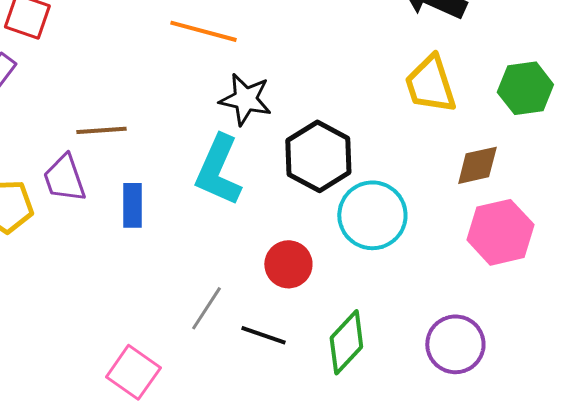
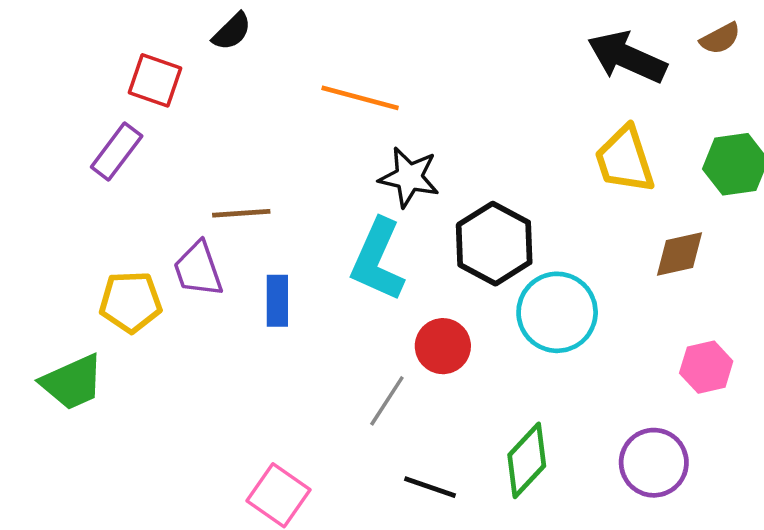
pink hexagon: (500, 232) -> (706, 367), moved, size x0.7
red circle: (288, 264) -> (443, 346), moved
gray line: (206, 308) -> (387, 401), moved
black line: (263, 335) -> (430, 487), moved

